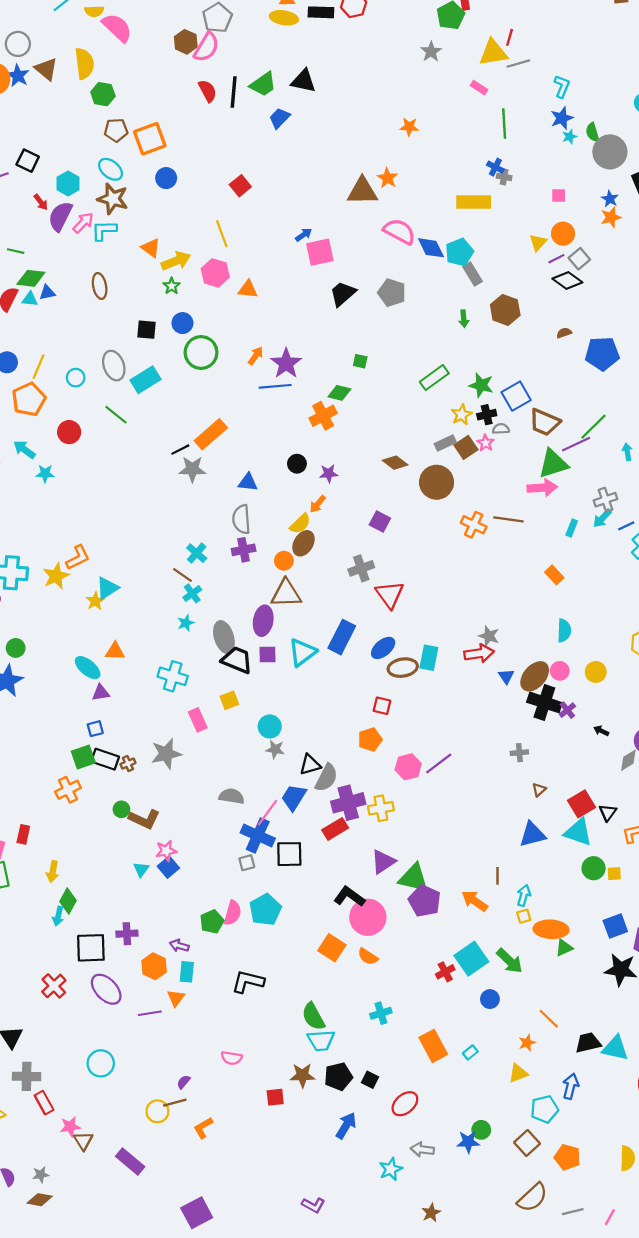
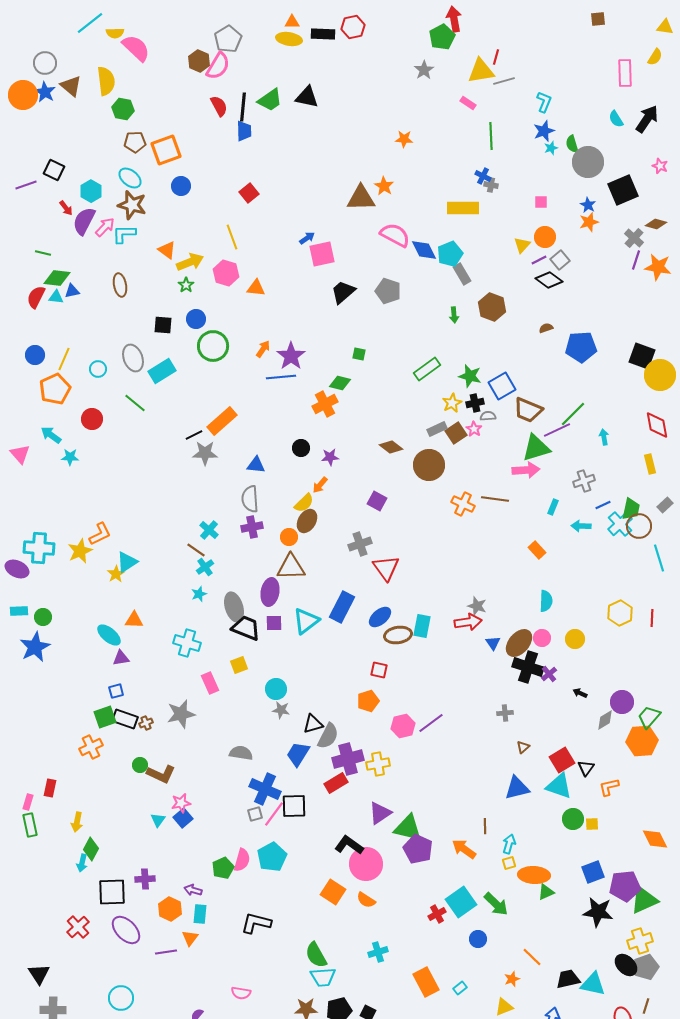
blue trapezoid: (280, 118) -> (244, 131), moved, turned 135
cyan arrow: (602, 518) -> (581, 526), moved, turned 48
pink line: (268, 813) -> (274, 814), moved

